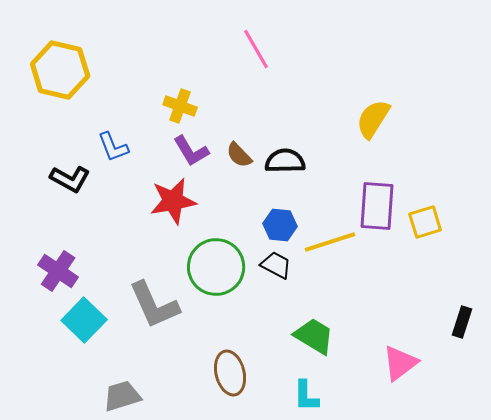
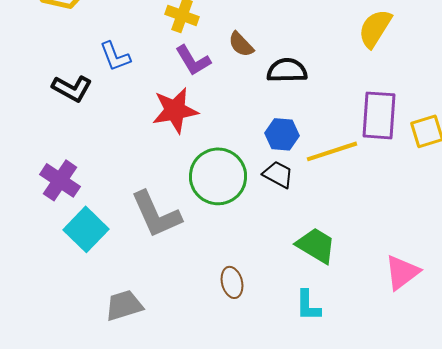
brown semicircle: (239, 155) -> (241, 44), moved
brown ellipse: (230, 373) -> (232, 282), size x0.7

